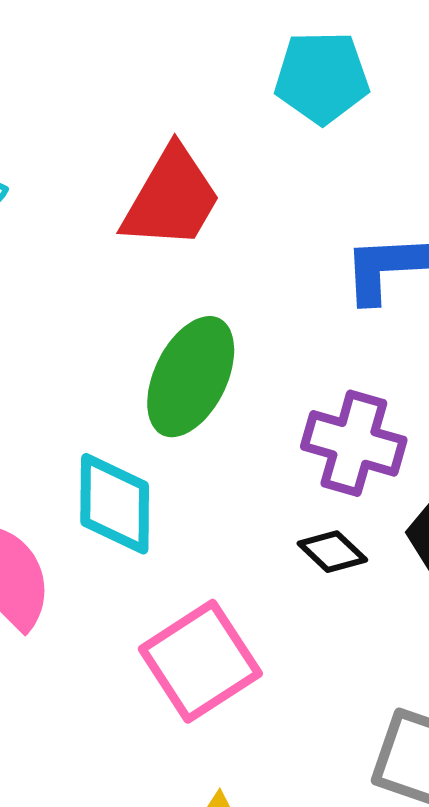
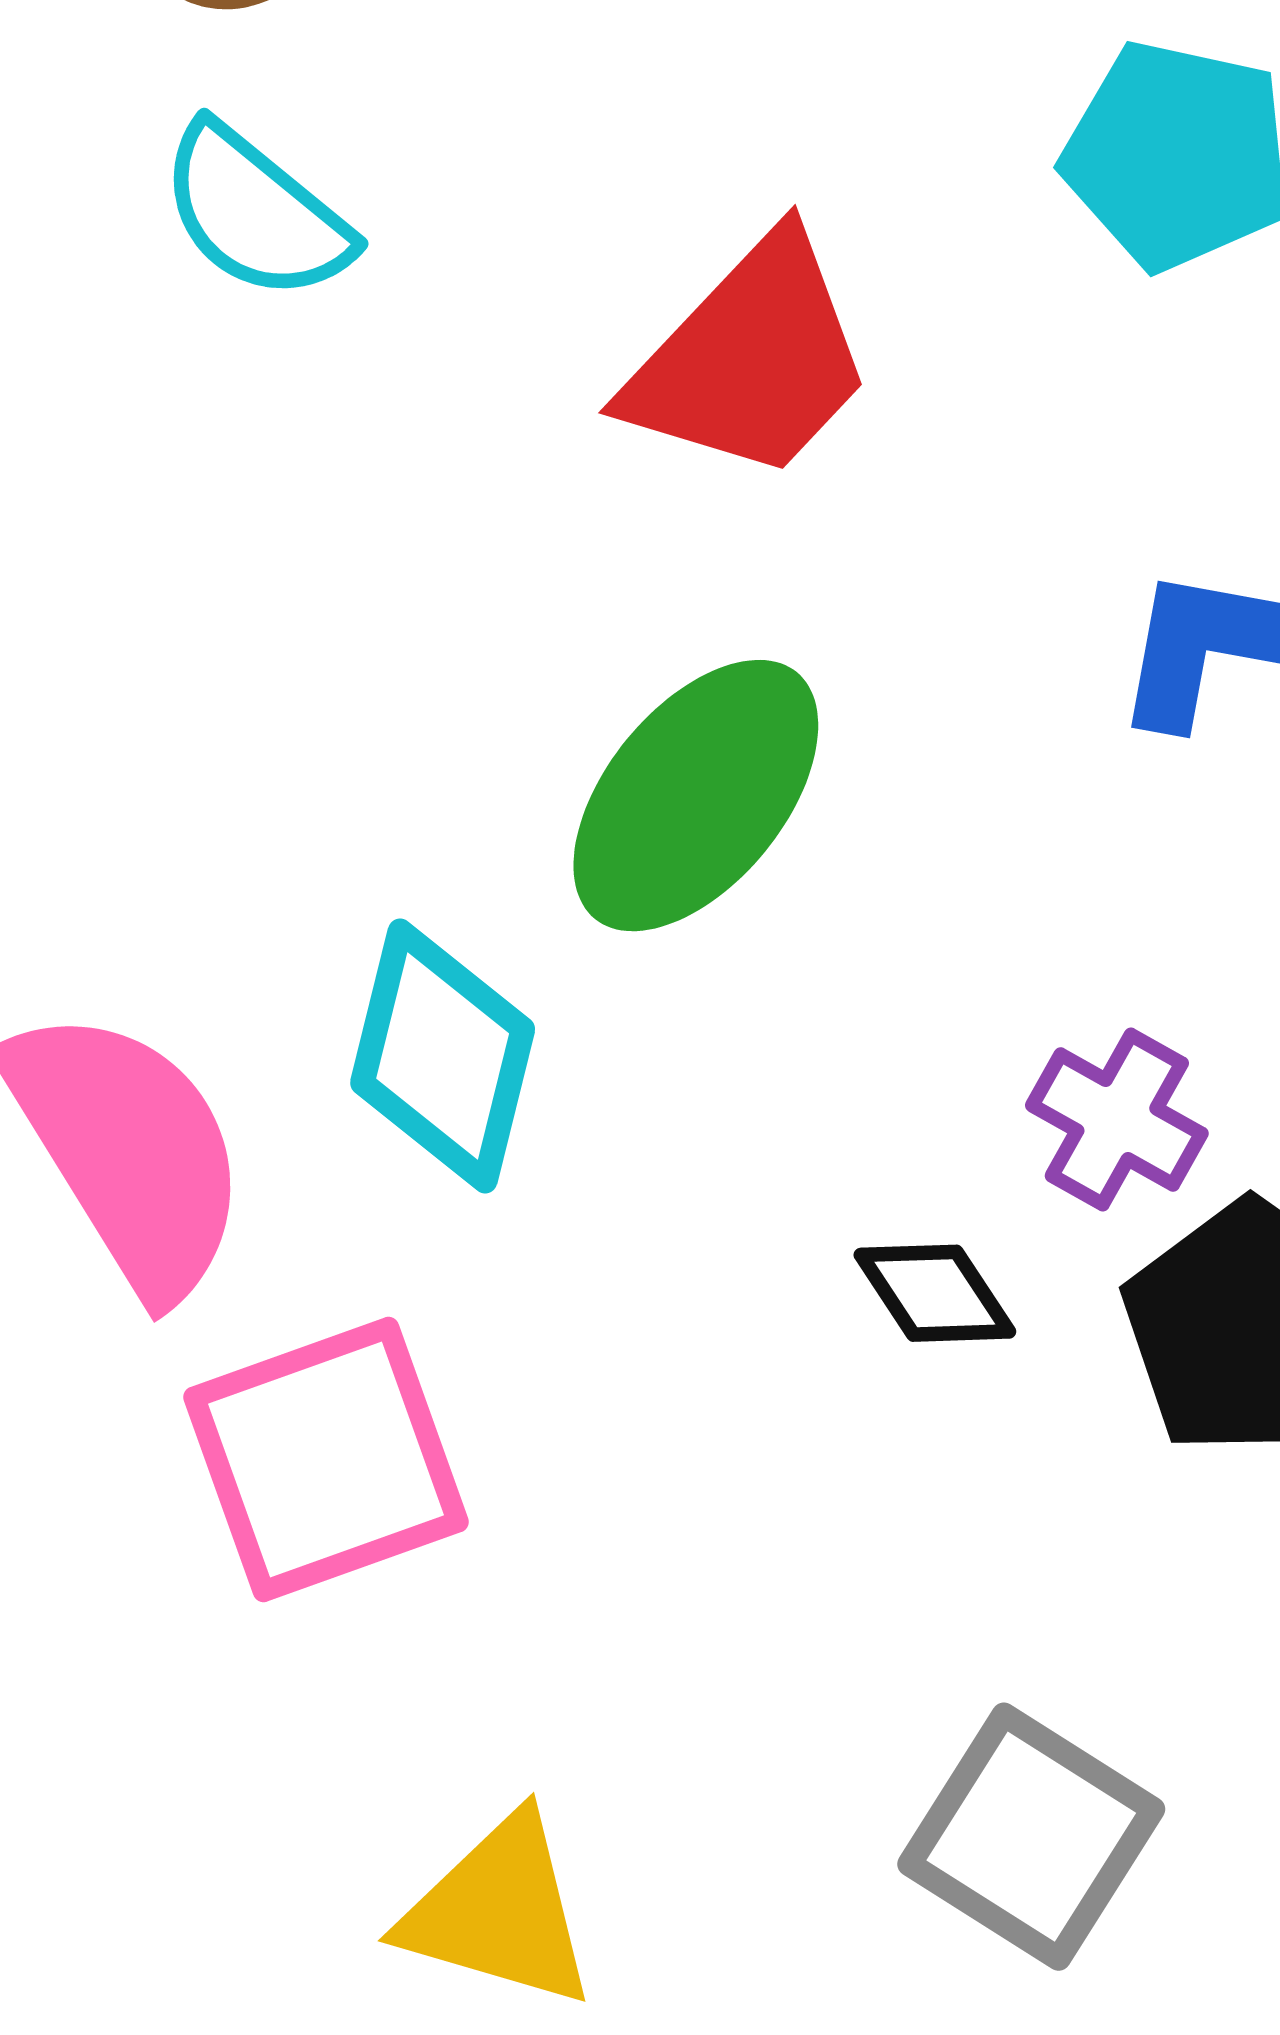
purple cross: (354, 443) -> (1117, 1119), moved, size x0.7
pink square: (200, 661) -> (326, 1459), moved

